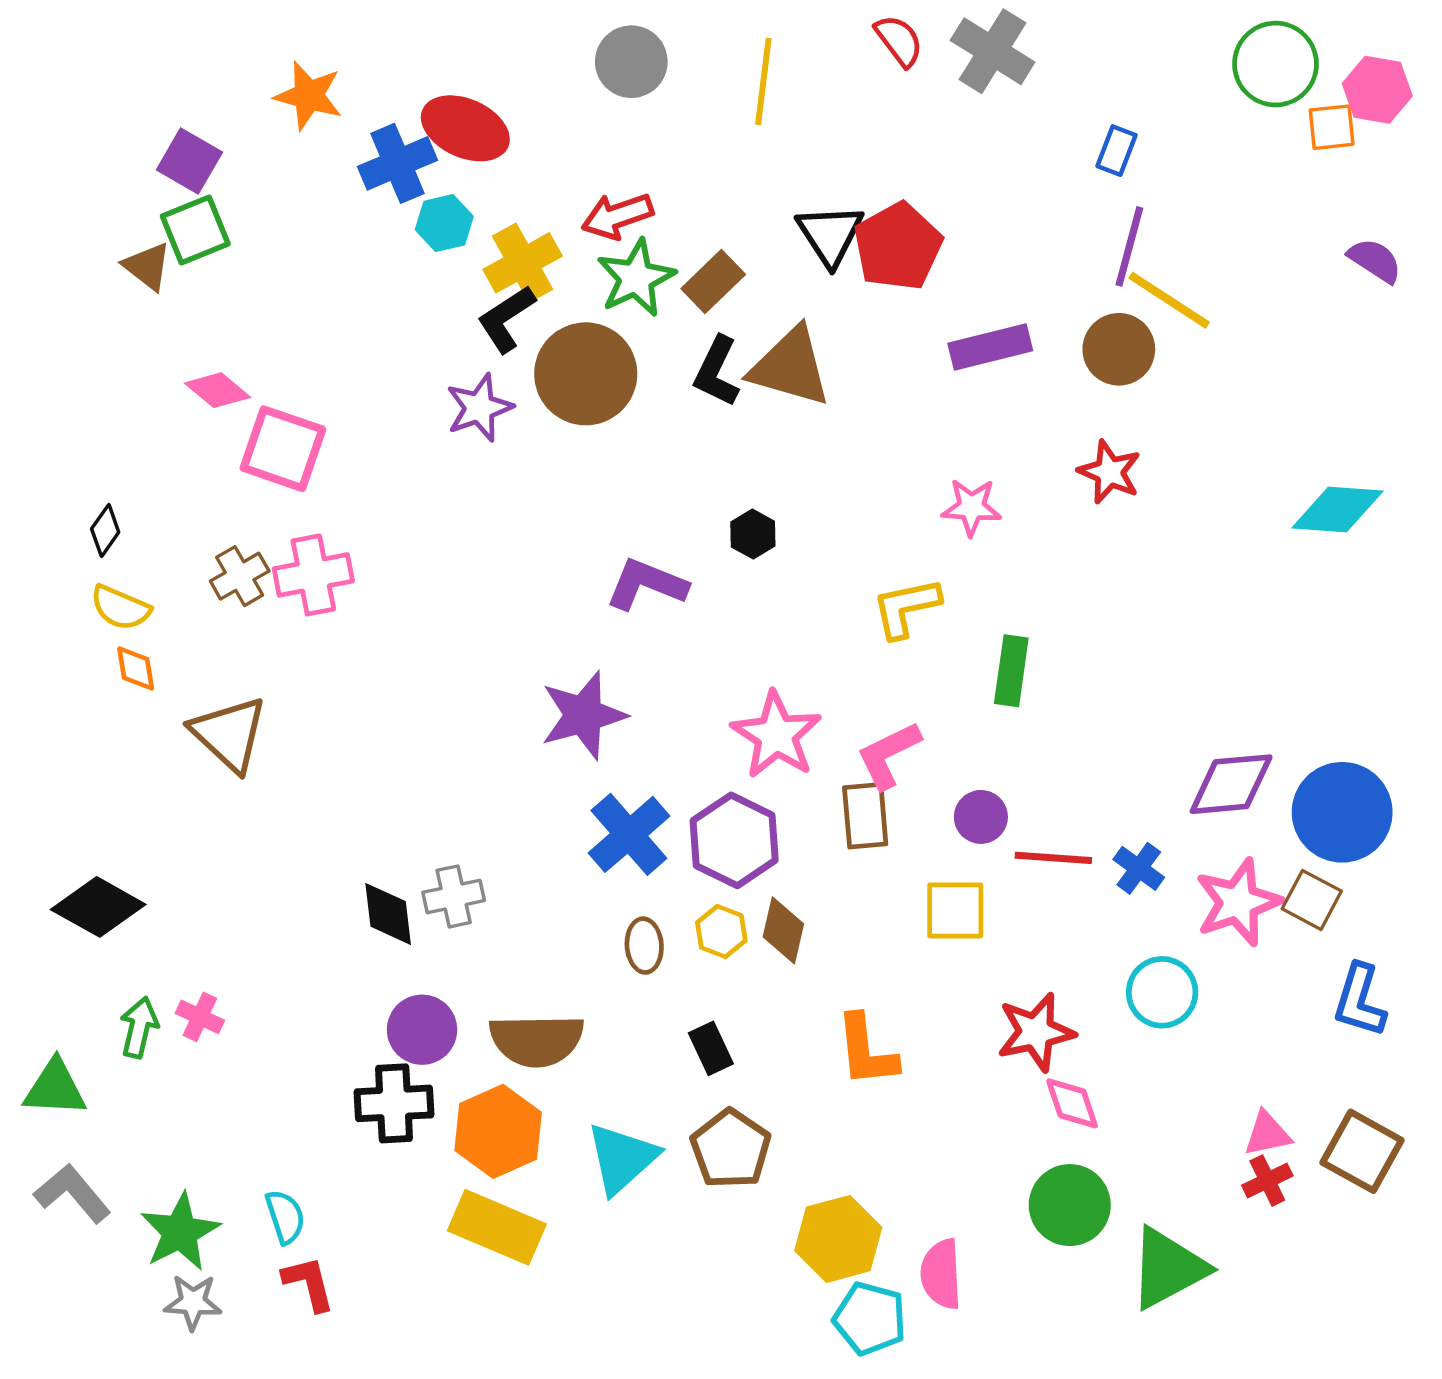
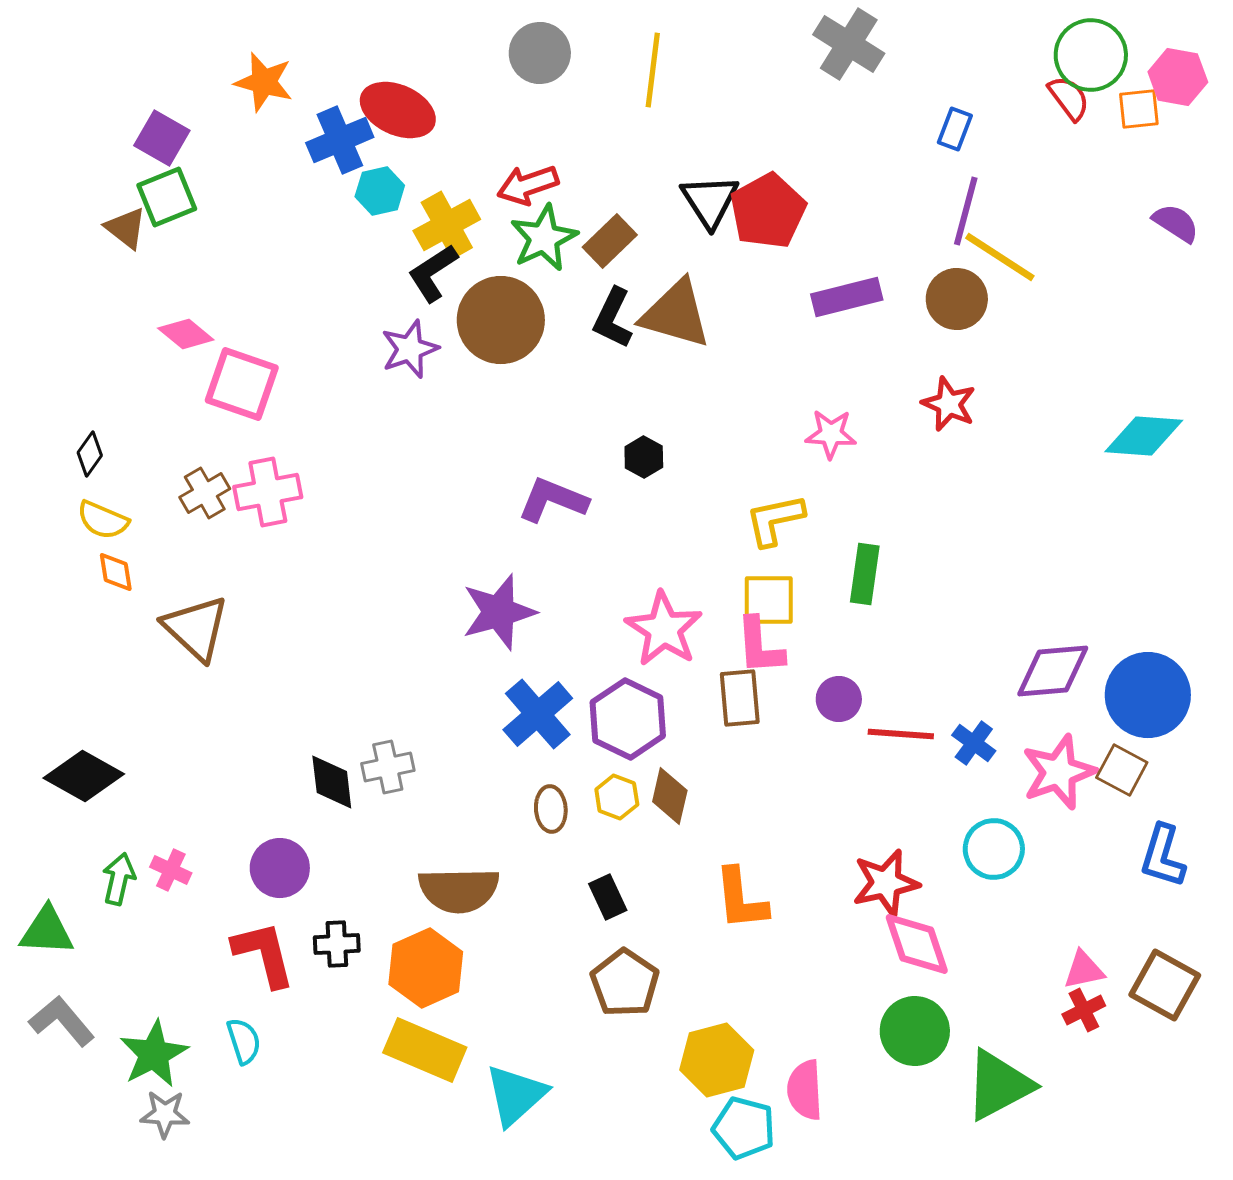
red semicircle: (899, 41) -> (1069, 98), moved
pink L-shape: (889, 755) -> (760, 646), turned -68
yellow square: (955, 910) -> (769, 600), moved
purple circle: (422, 1030) -> (280, 868), moved
black cross: (394, 1103) -> (337, 944), size x0.7
pink diamond: (1072, 1103) -> (917, 944), size x1.4
cyan triangle: (622, 1158) -> (516, 1095), moved
red L-shape: (309, 1283) -> (264, 954), moved, size x1.4

